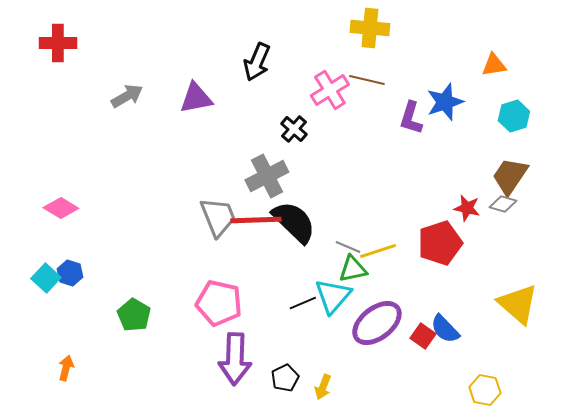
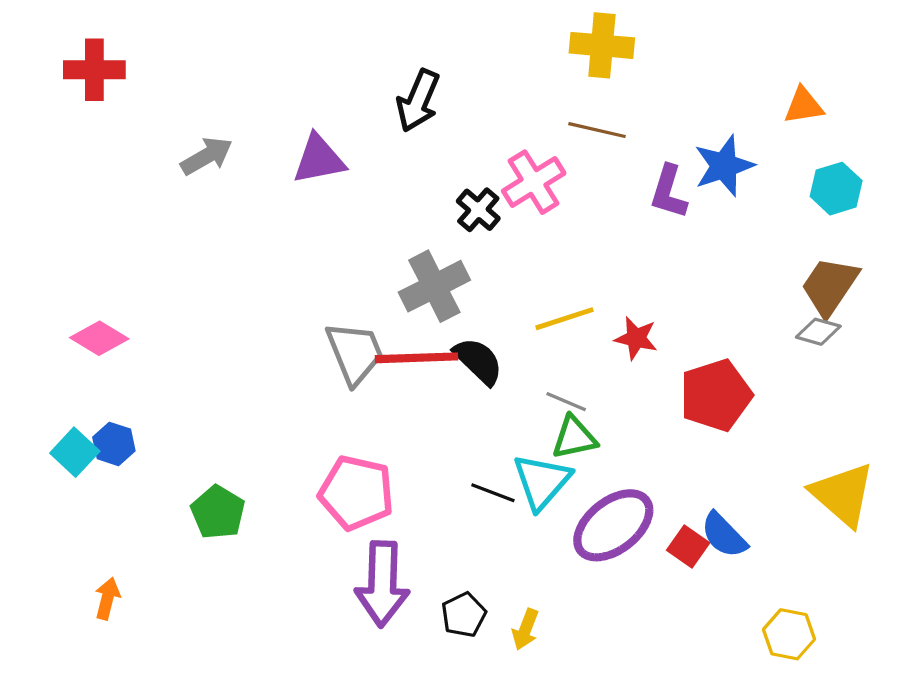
pink cross: (330, 90) -> (534, 182), moved
red star: (467, 208) -> (636, 338), moved
black semicircle: (294, 222) -> (478, 361), size x0.7
yellow line: (378, 251) -> (565, 319), moved
black line: (303, 303) -> (493, 493), turned 44

